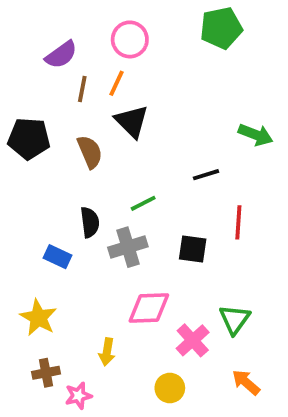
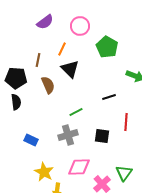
green pentagon: (221, 28) -> (107, 47), moved, turned -30
pink circle: (130, 39) -> (80, 26), moved
purple semicircle: (61, 55) -> (45, 22), moved
brown line: (82, 89) -> (38, 60), moved
black semicircle: (90, 222) -> (16, 102), moved
yellow star: (38, 318) -> (44, 172), moved

